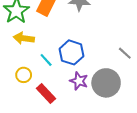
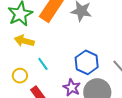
blue hexagon: (71, 52) -> (87, 62), moved

